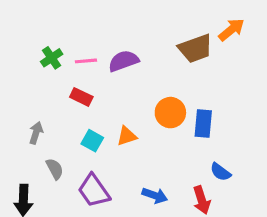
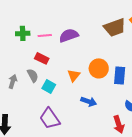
green cross: (52, 58) -> (23, 33), turned 32
orange triangle: (127, 136) -> (74, 75), moved, turned -32
gray semicircle: (55, 169) -> (33, 75), moved
blue arrow: (155, 195) -> (89, 101), moved

